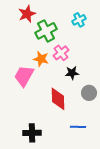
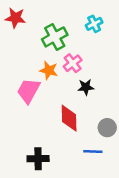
red star: (27, 14) -> (15, 18), moved, turned 30
gray circle: (89, 93) -> (107, 128), moved

